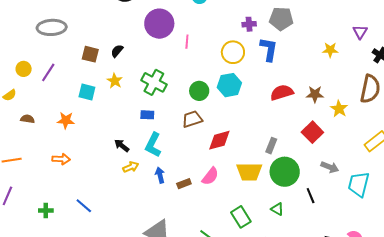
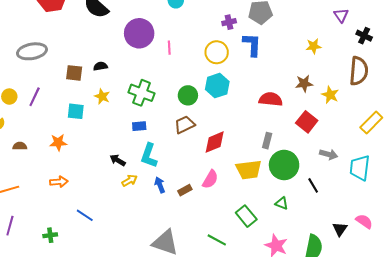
yellow star: (330, 50) -> (314, 46), moved
black semicircle: (117, 51) -> (100, 66), turned 48
red semicircle: (282, 93) -> (271, 99), moved, turned 30
blue line: (84, 206) -> (85, 215), moved

